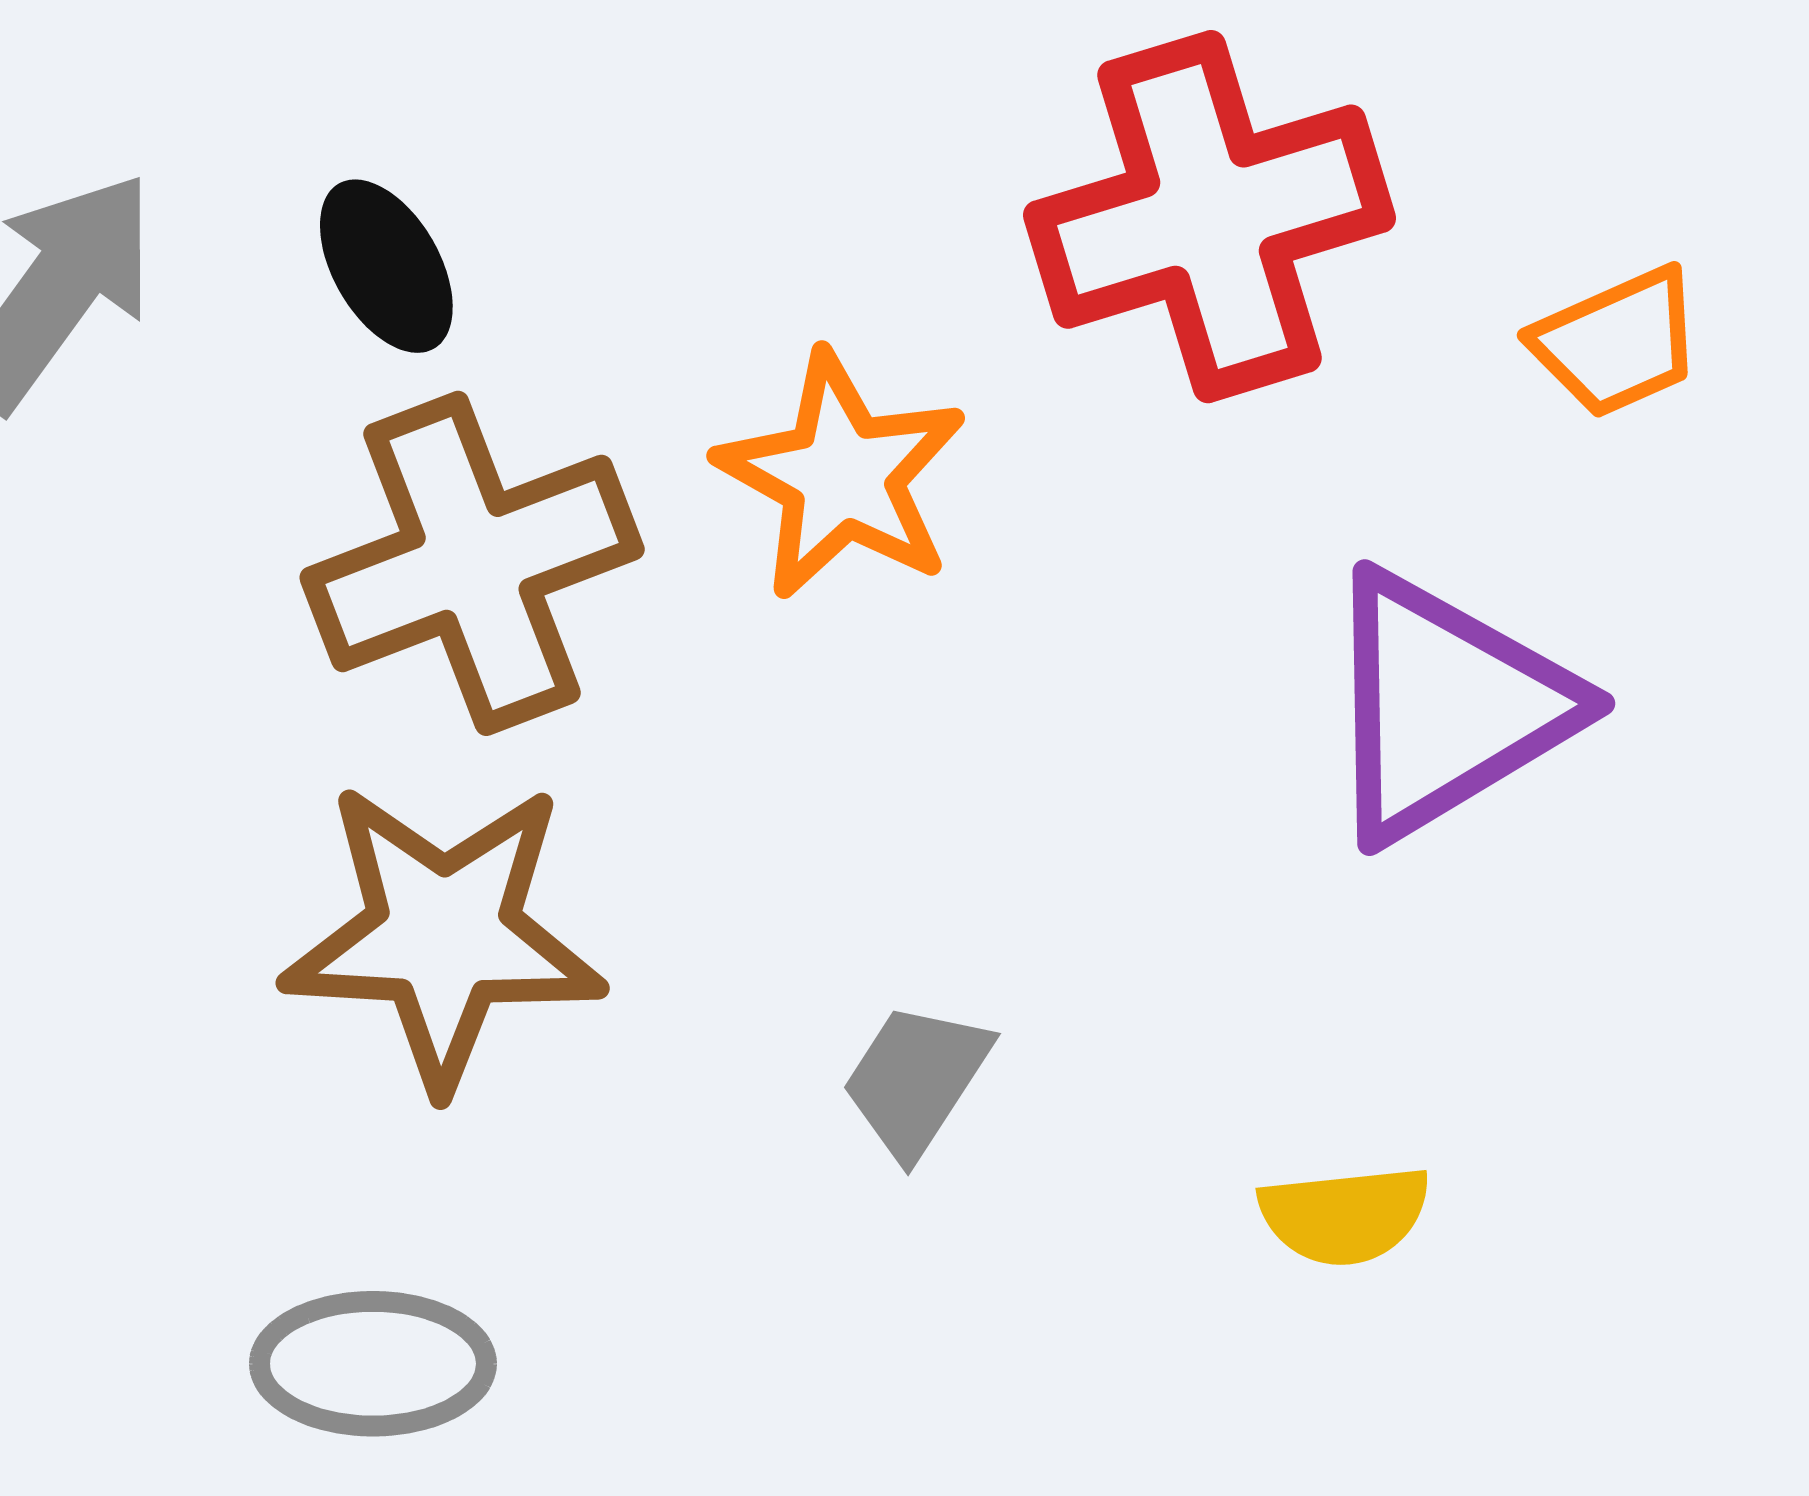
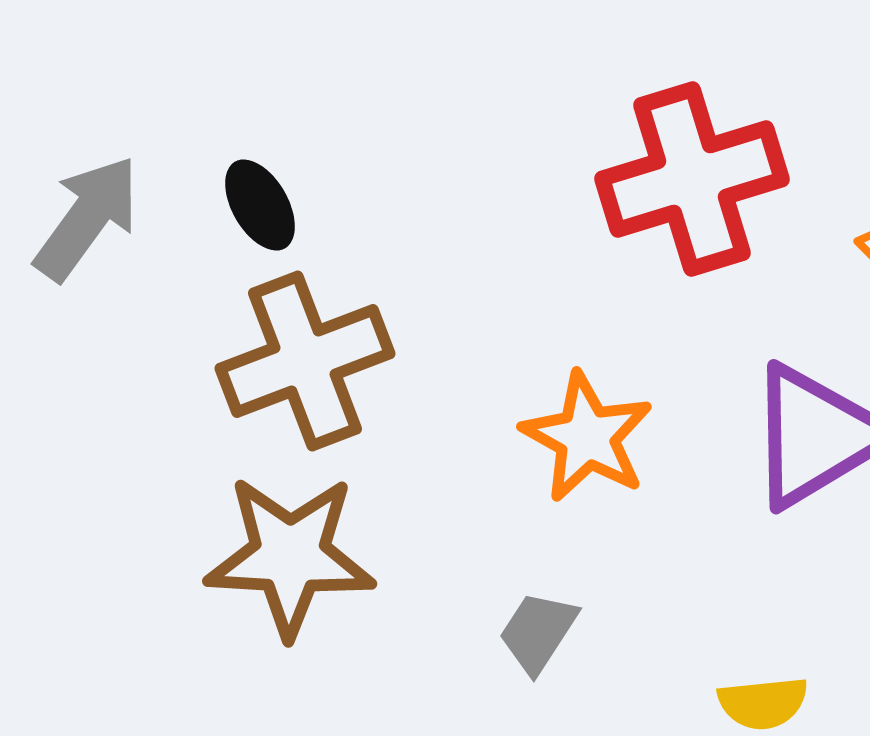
orange star: (842, 476) -> (587, 437), moved

